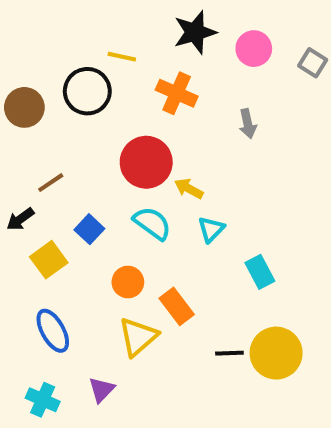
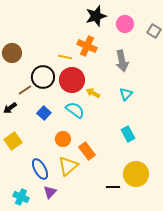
yellow line: (122, 57) -> (65, 57), moved
black circle: (87, 91) -> (43, 77), moved
gray arrow: (248, 124) -> (122, 61), size x1.5
cyan triangle: (211, 229) -> (126, 94), moved
yellow square: (49, 260) -> (13, 141), moved
blue ellipse: (53, 331) -> (40, 169), moved
black line: (229, 353) -> (113, 187), moved

